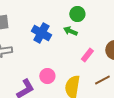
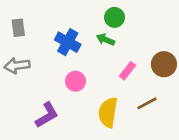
pink circle: (47, 76) -> (75, 81), moved

